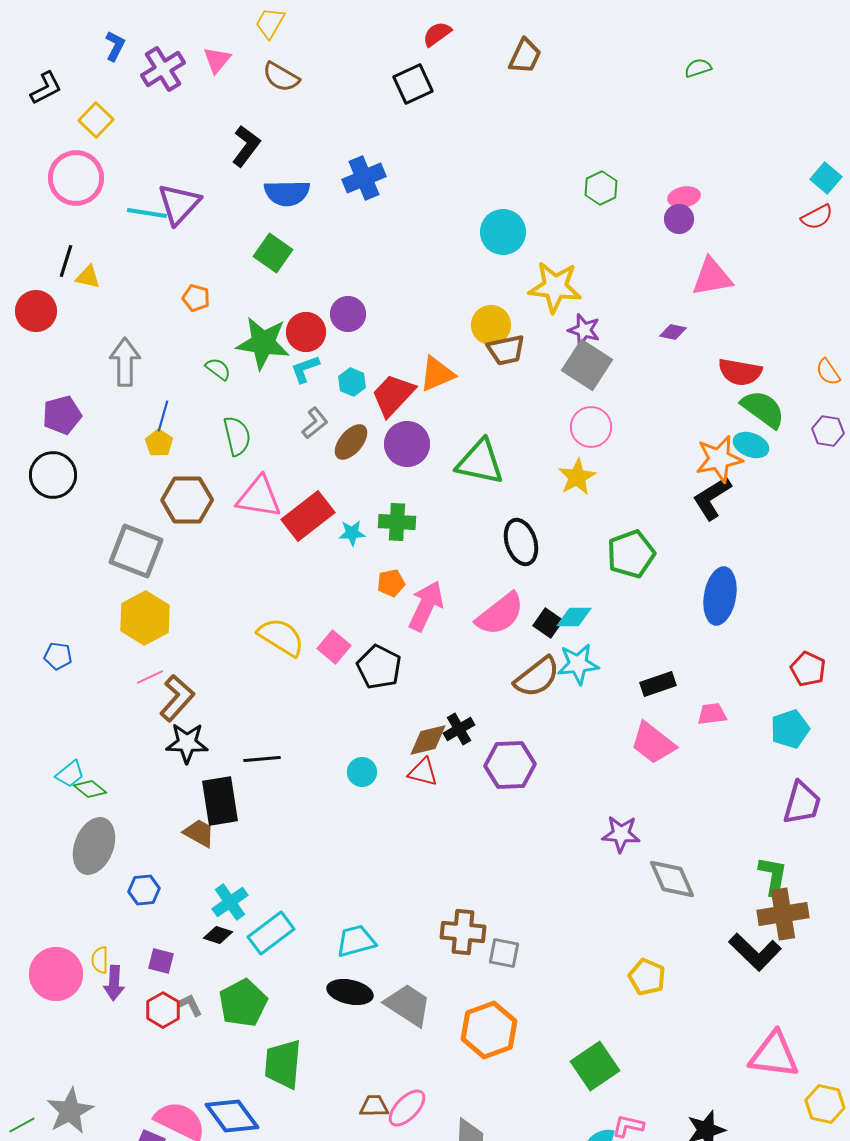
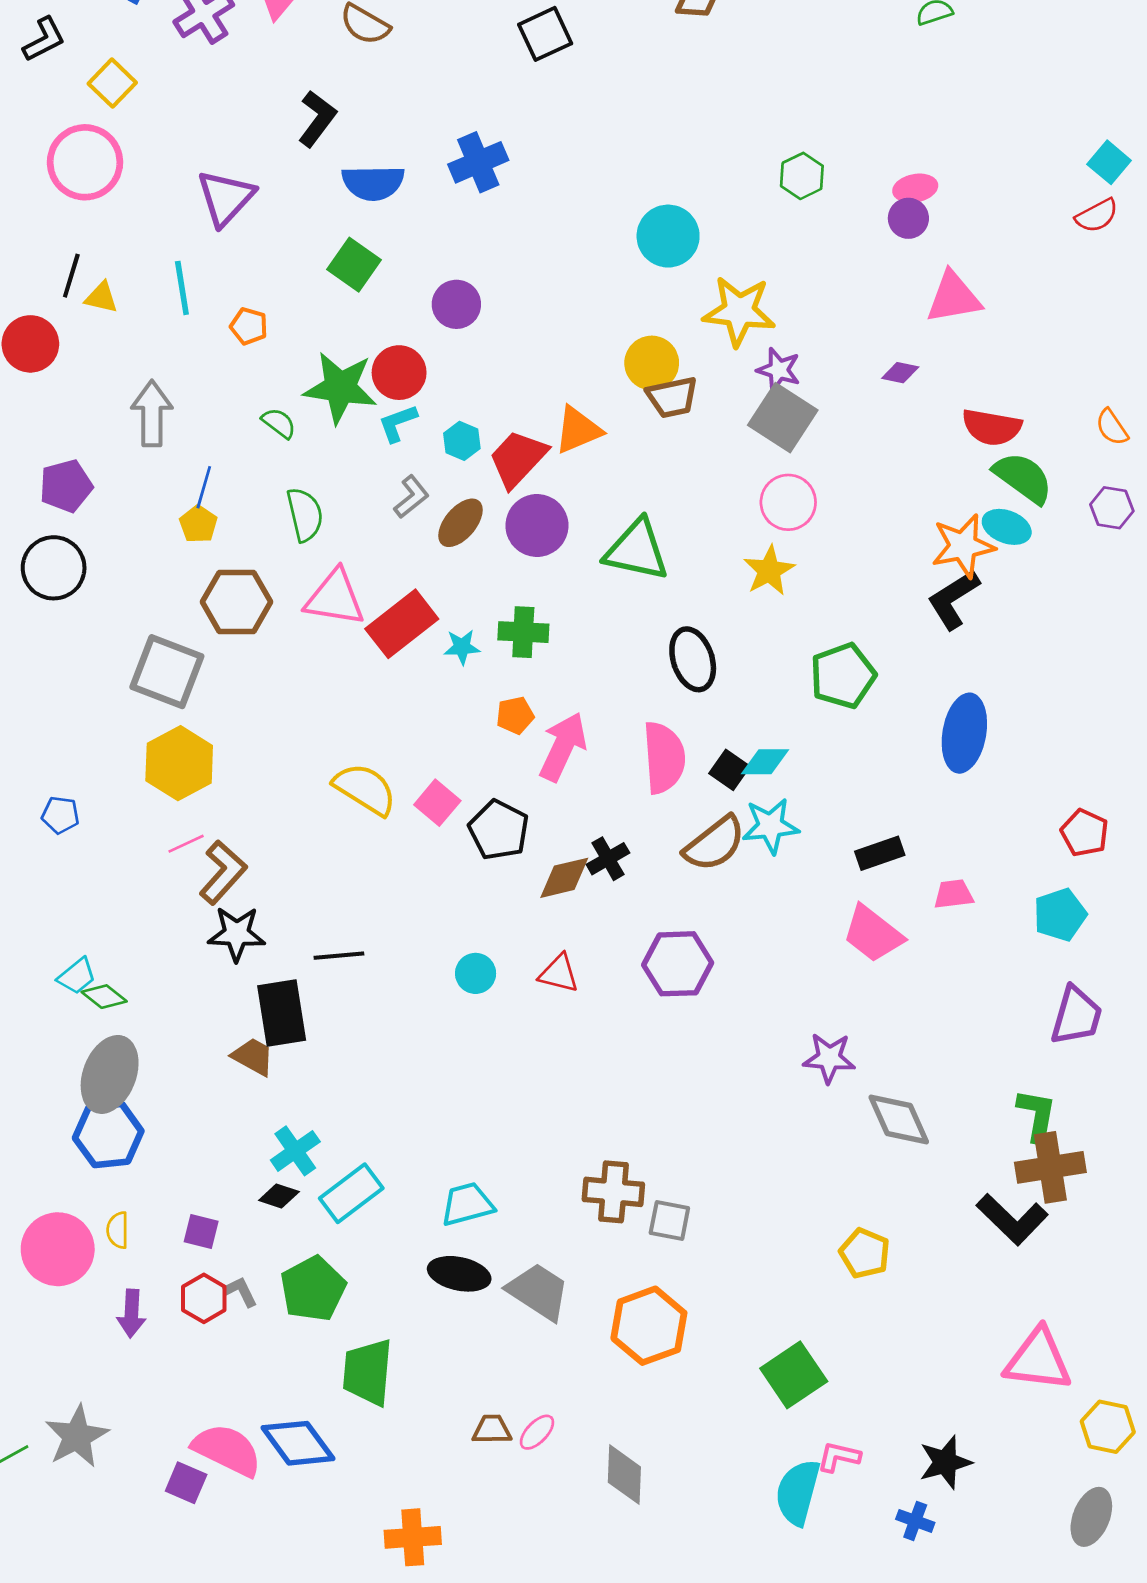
cyan line: (147, 213) -> (182, 288), moved, turned 72
purple circle: (348, 314) -> (456, 304), moved
pink semicircle: (500, 614) -> (664, 758), turned -56
black cross: (459, 729) -> (608, 859), moved
brown diamond: (428, 740) -> (564, 878), moved
blue hexagon: (144, 890) -> (108, 1135), moved, size x1.6
purple arrow: (114, 983) -> (131, 1313), moved
pink ellipse: (407, 1108) -> (537, 1432), size x0.7

